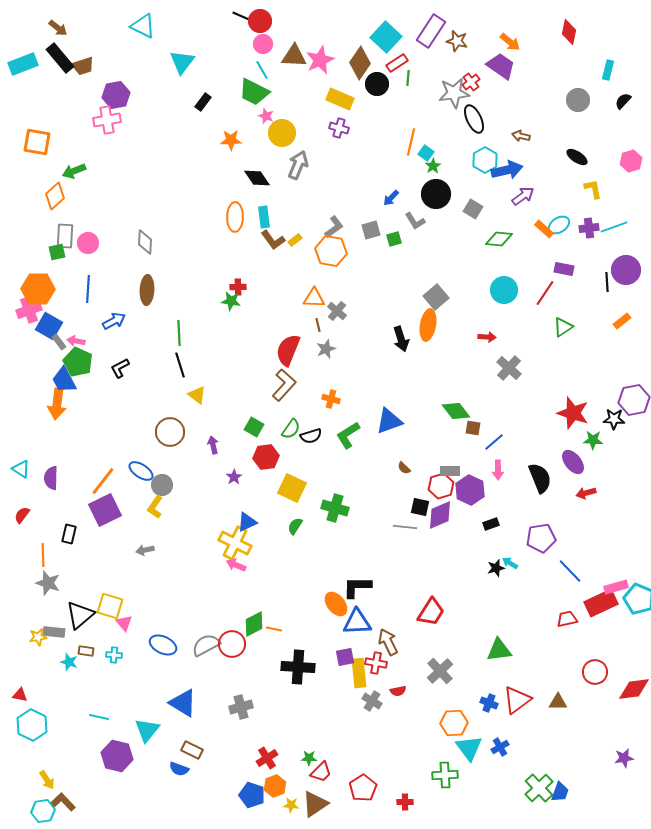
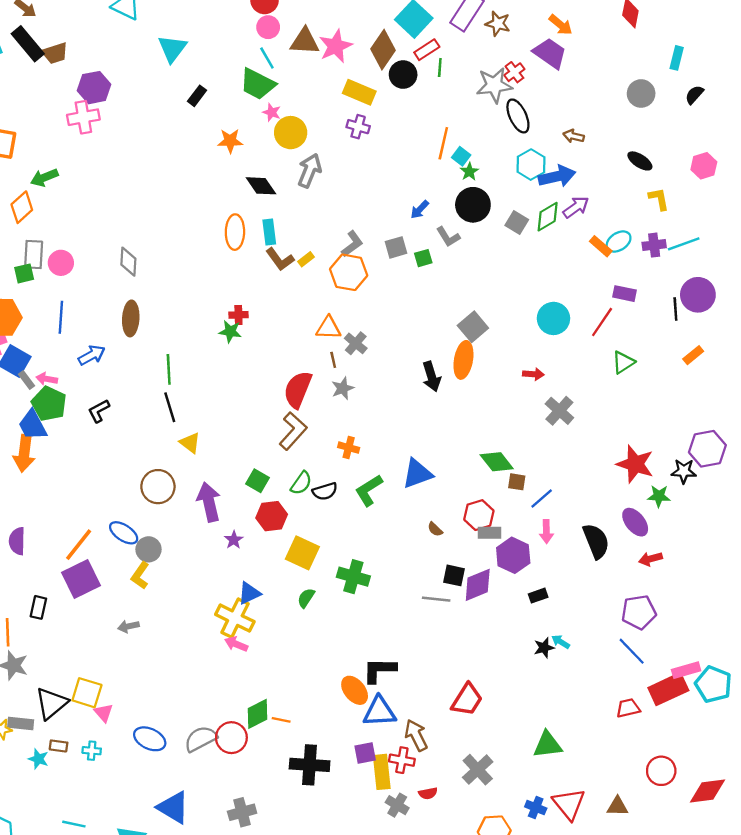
green diamond: (499, 239) -> (548, 217), moved, turned -36
purple arrow: (213, 445) -> (209, 502), size x1.8
red hexagon: (441, 486) -> (479, 515), moved
purple pentagon: (541, 538) -> (639, 612), moved
red triangle: (517, 700) -> (569, 804), turned -32

